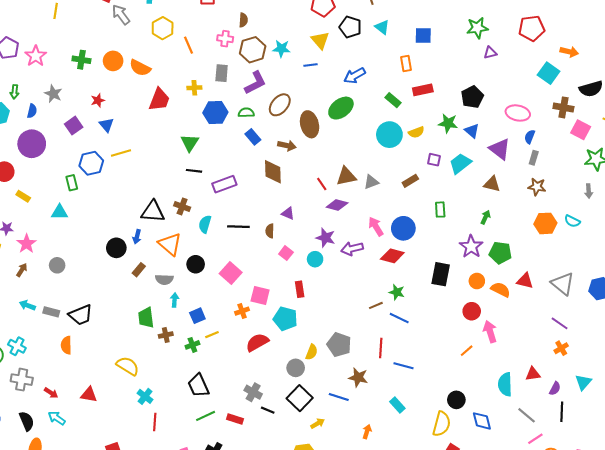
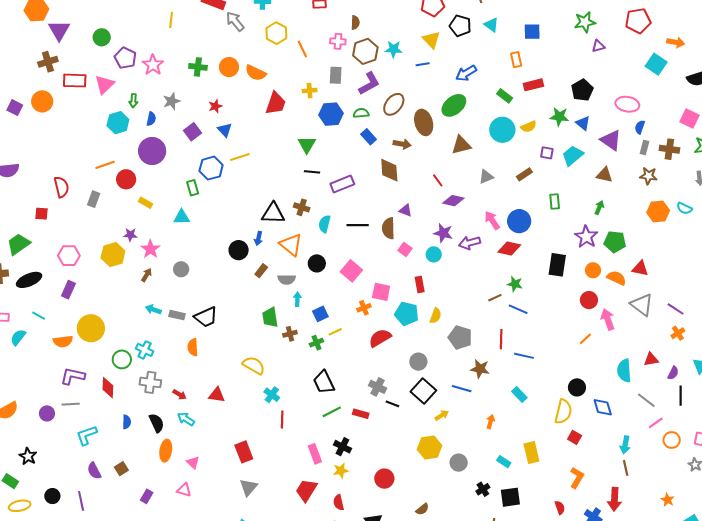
gray star: (53, 94) -> (172, 101), turned 30
brown cross: (563, 107) -> (669, 149), moved
brown triangle: (346, 176) -> (461, 145), moved
brown semicircle: (270, 231) -> (388, 228), size x1.5
gray triangle: (563, 284) -> (642, 305), moved
yellow semicircle: (312, 352) -> (436, 316), moved

